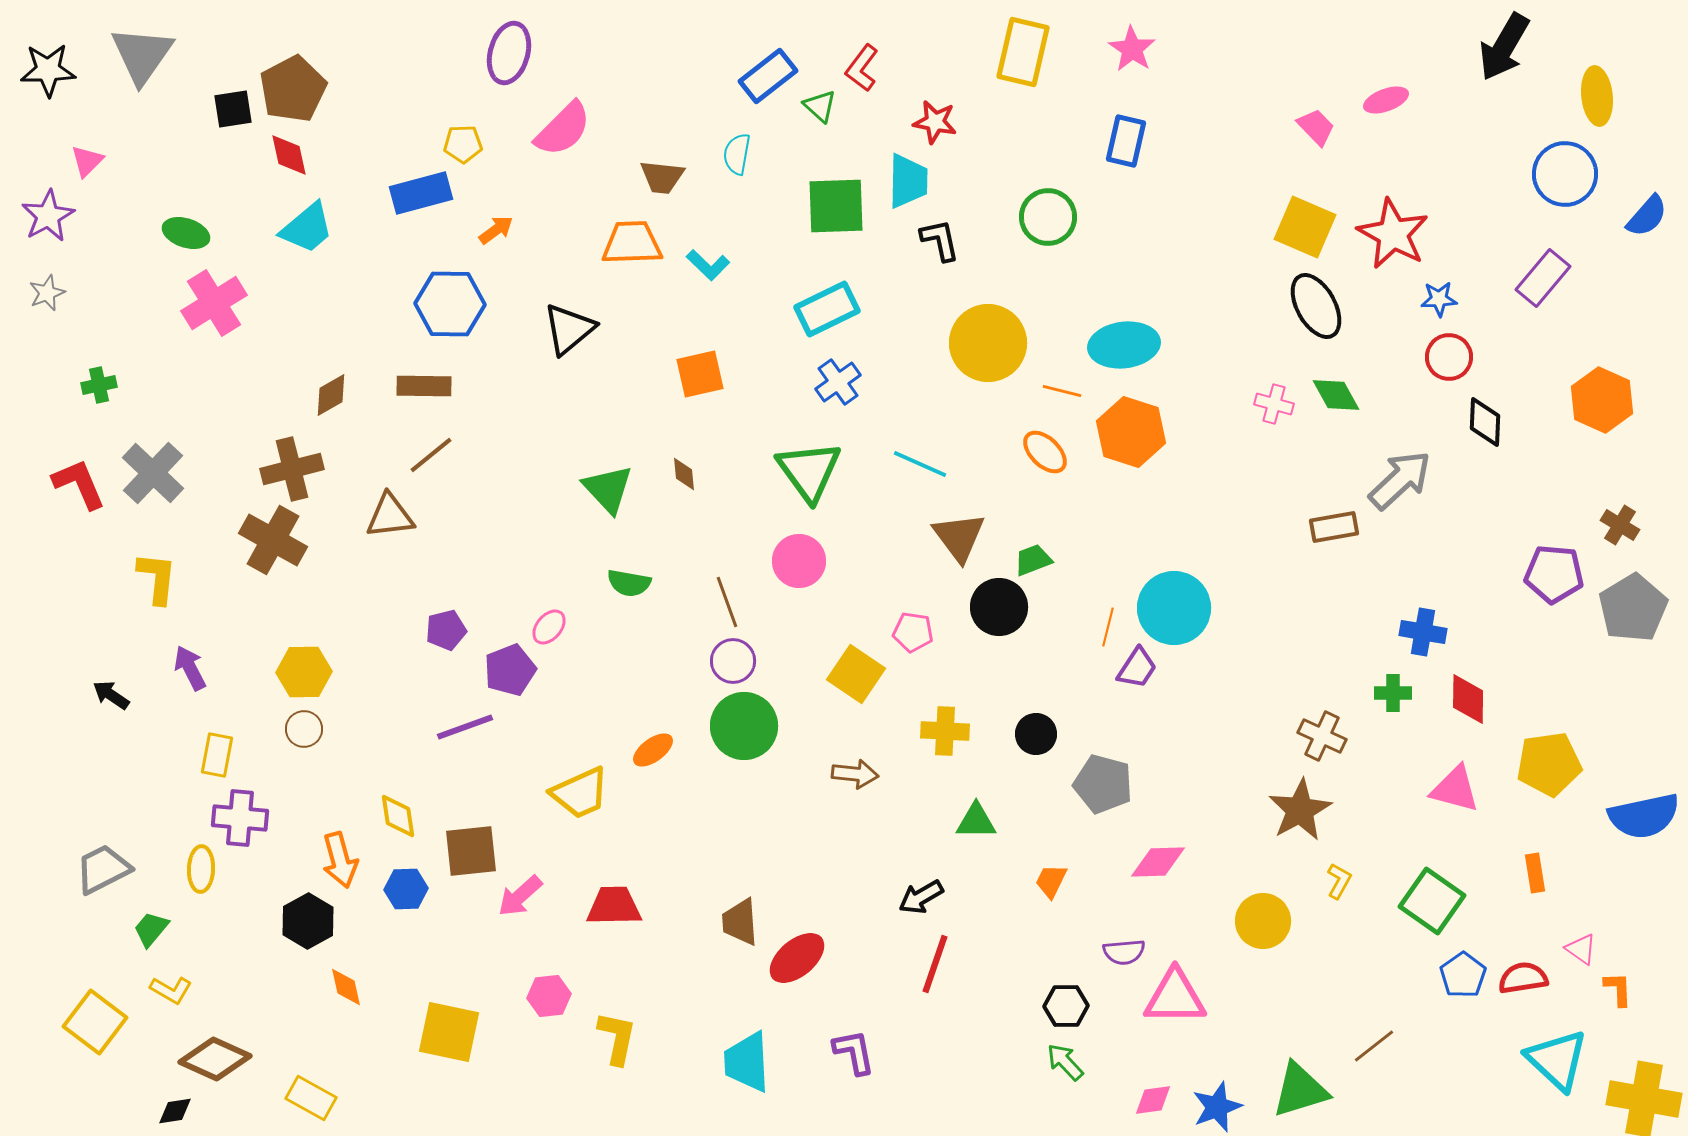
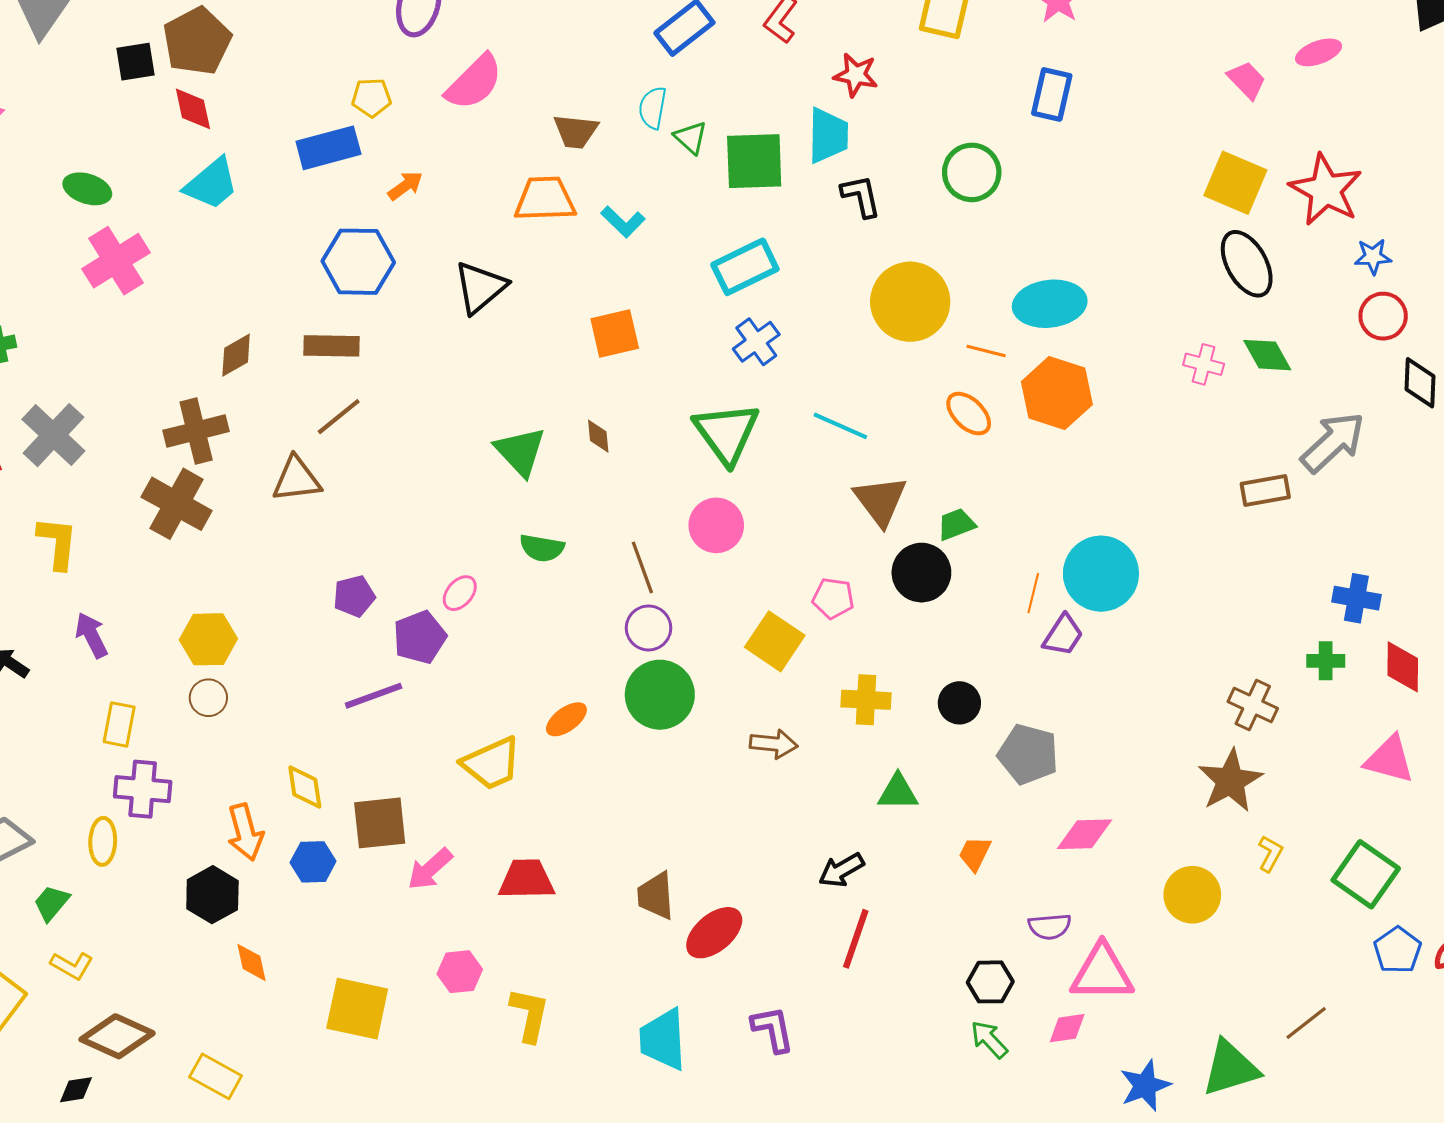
green triangle: (820, 106) -> (691, 138), moved
pink diamond: (1153, 1100) -> (1067, 1028), moved

